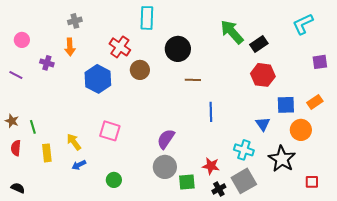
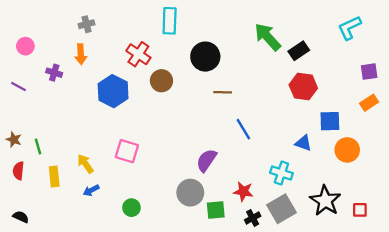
orange rectangle: (315, 102) -> (369, 103), moved
blue line: (211, 112) -> (243, 129), turned -30
blue triangle: (263, 124) -> (303, 143), turned -35
purple semicircle: (166, 139) -> (206, 160), moved
black star: (282, 159) -> (325, 201), moved

